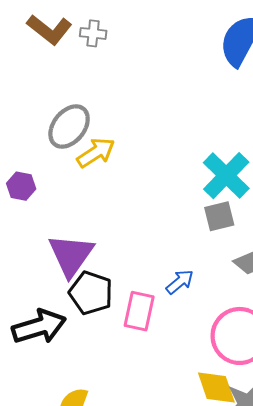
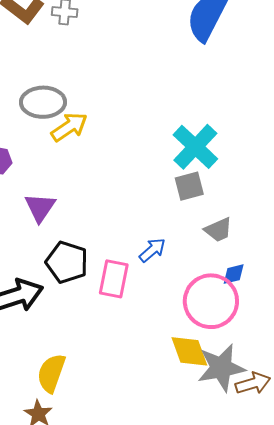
gray ellipse: (69, 127) -> (43, 102), turned 51
purple triangle: (71, 255) -> (40, 207), moved, size x0.7

